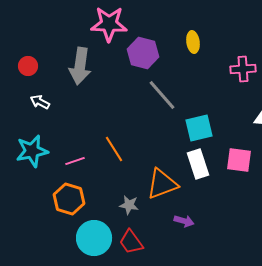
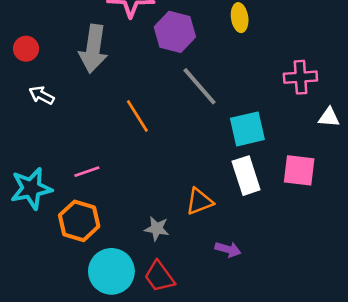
pink cross: (243, 69) -> (300, 77), moved
orange line: (114, 149) -> (137, 116), moved
cyan star: (32, 151) -> (31, 188), moved
orange triangle: (162, 184) -> (199, 201), size x0.7

